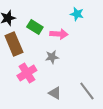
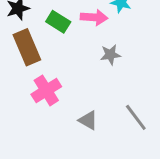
pink arrow: (59, 34) -> (94, 17), moved
gray star: (52, 57) -> (110, 55), moved

